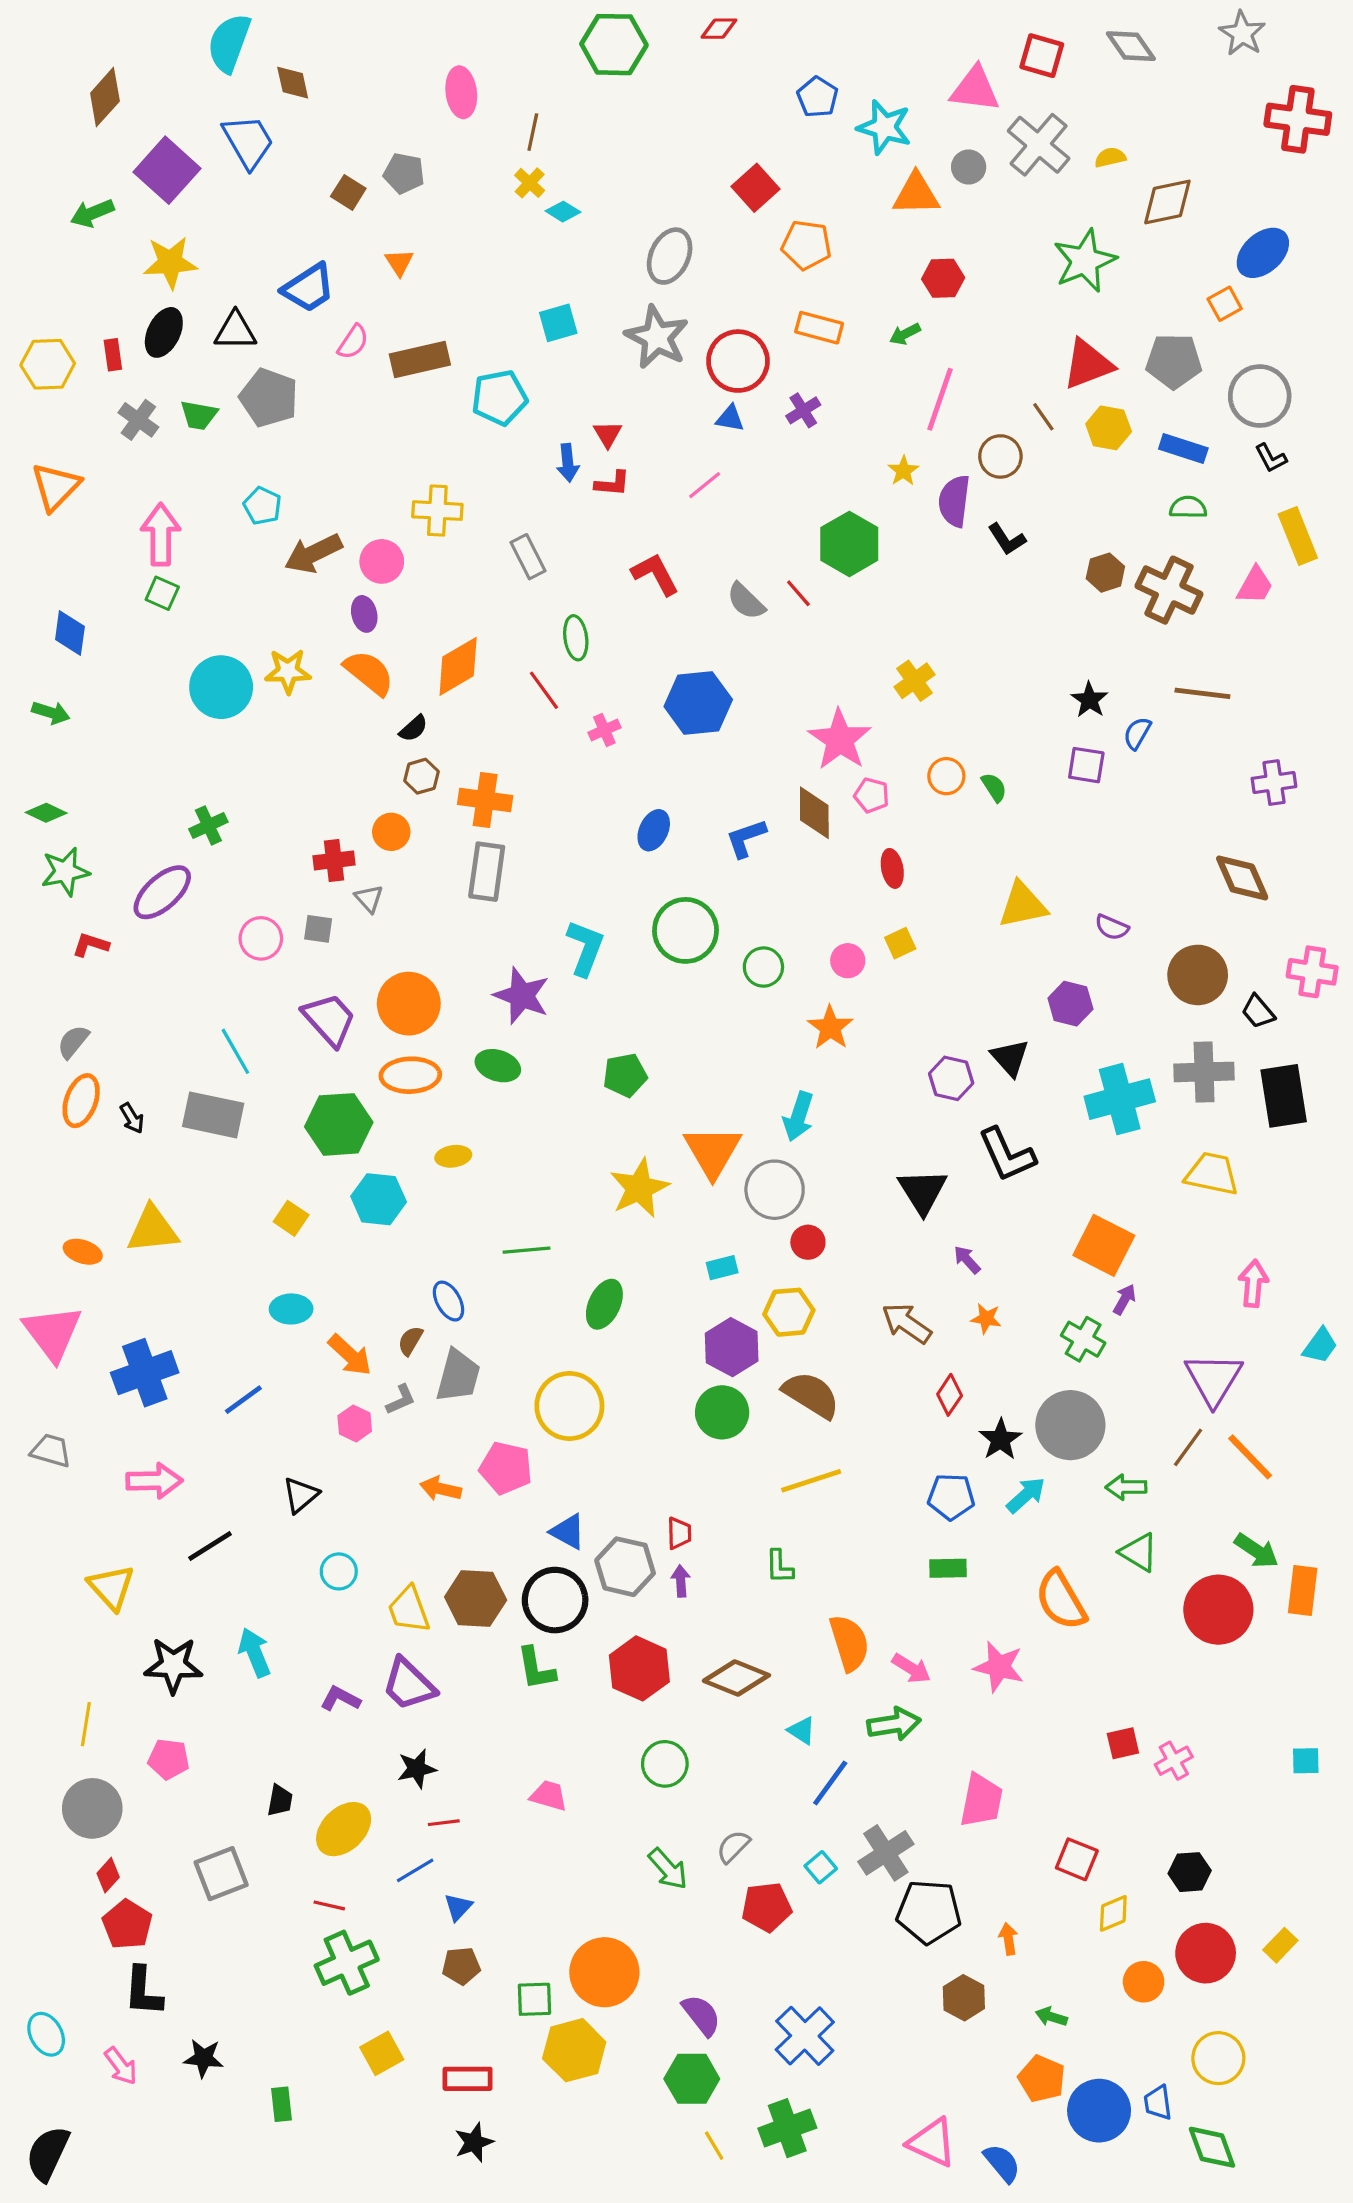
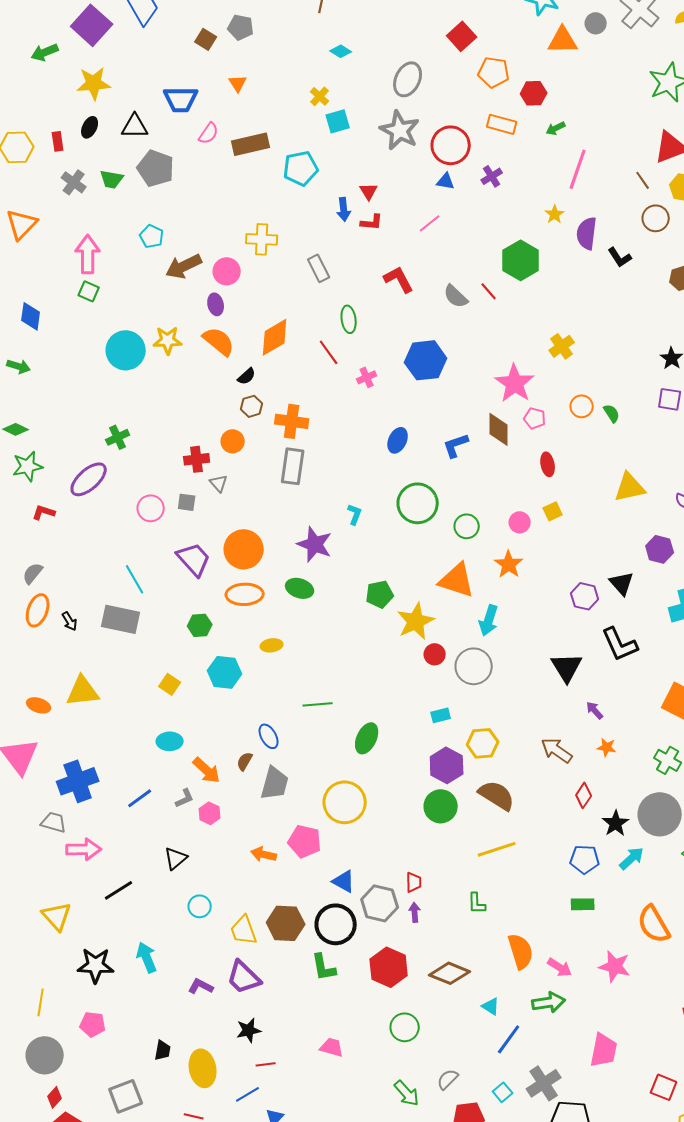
yellow cross: (530, 183) -> (320, 96), moved
red hexagon: (943, 278) -> (534, 93), moved
blue trapezoid: (309, 288) -> (181, 99), turned 33
black ellipse: (164, 332) -> (90, 127), size x0.7
brown circle: (1000, 456) -> (656, 218), moved
cyan L-shape: (585, 948) -> (355, 514), size x0.6
green hexagon: (339, 1124) -> (200, 625), size x0.6
orange triangle: (713, 1152) -> (457, 580), moved, turned -42
yellow star: (639, 1188) -> (416, 621), moved
red circle: (808, 1242) -> (435, 654), moved
gray L-shape: (401, 1400) -> (185, 798), moved
gray trapezoid: (51, 1451) -> (54, 822), moved
yellow ellipse: (344, 1829) -> (203, 1068), turned -57

